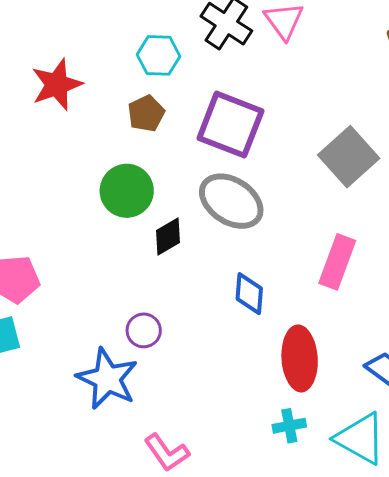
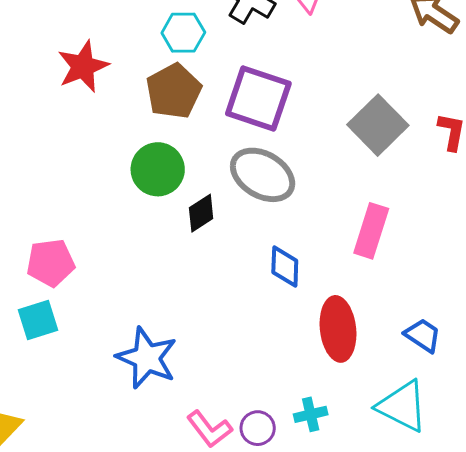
brown pentagon: (146, 113) -> (174, 91), size x1.5
purple circle: (144, 330) -> (258, 428), moved
cyan cross: (289, 426) -> (311, 414), moved

